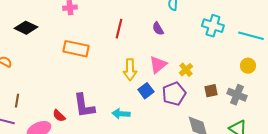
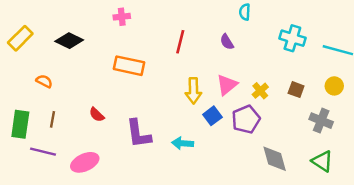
brown square: (211, 91) -> (296, 90), moved, turned 32
brown line: (17, 101) -> (53, 119), moved
red semicircle: (59, 116) -> (97, 115), moved

